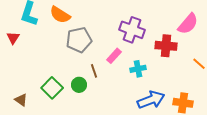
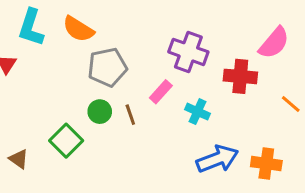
cyan cross: (138, 69) -> (198, 112), turned 35
green circle: (79, 85) -> (100, 112), moved

